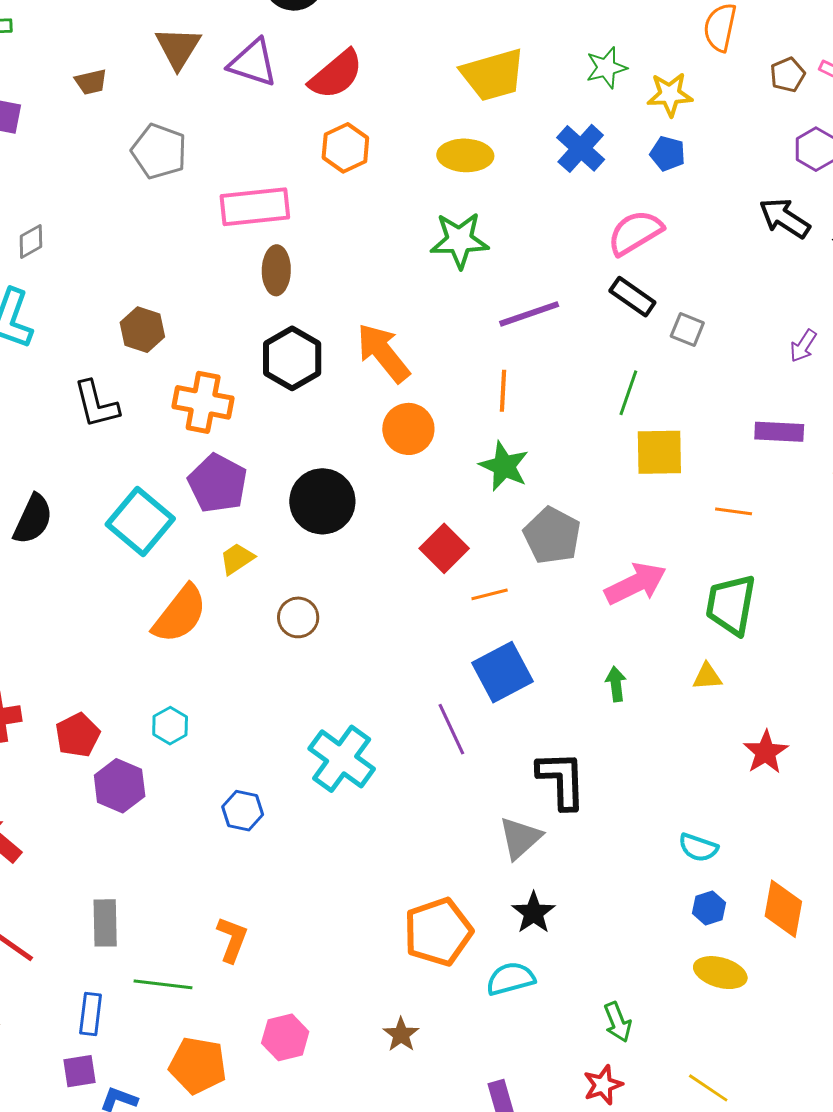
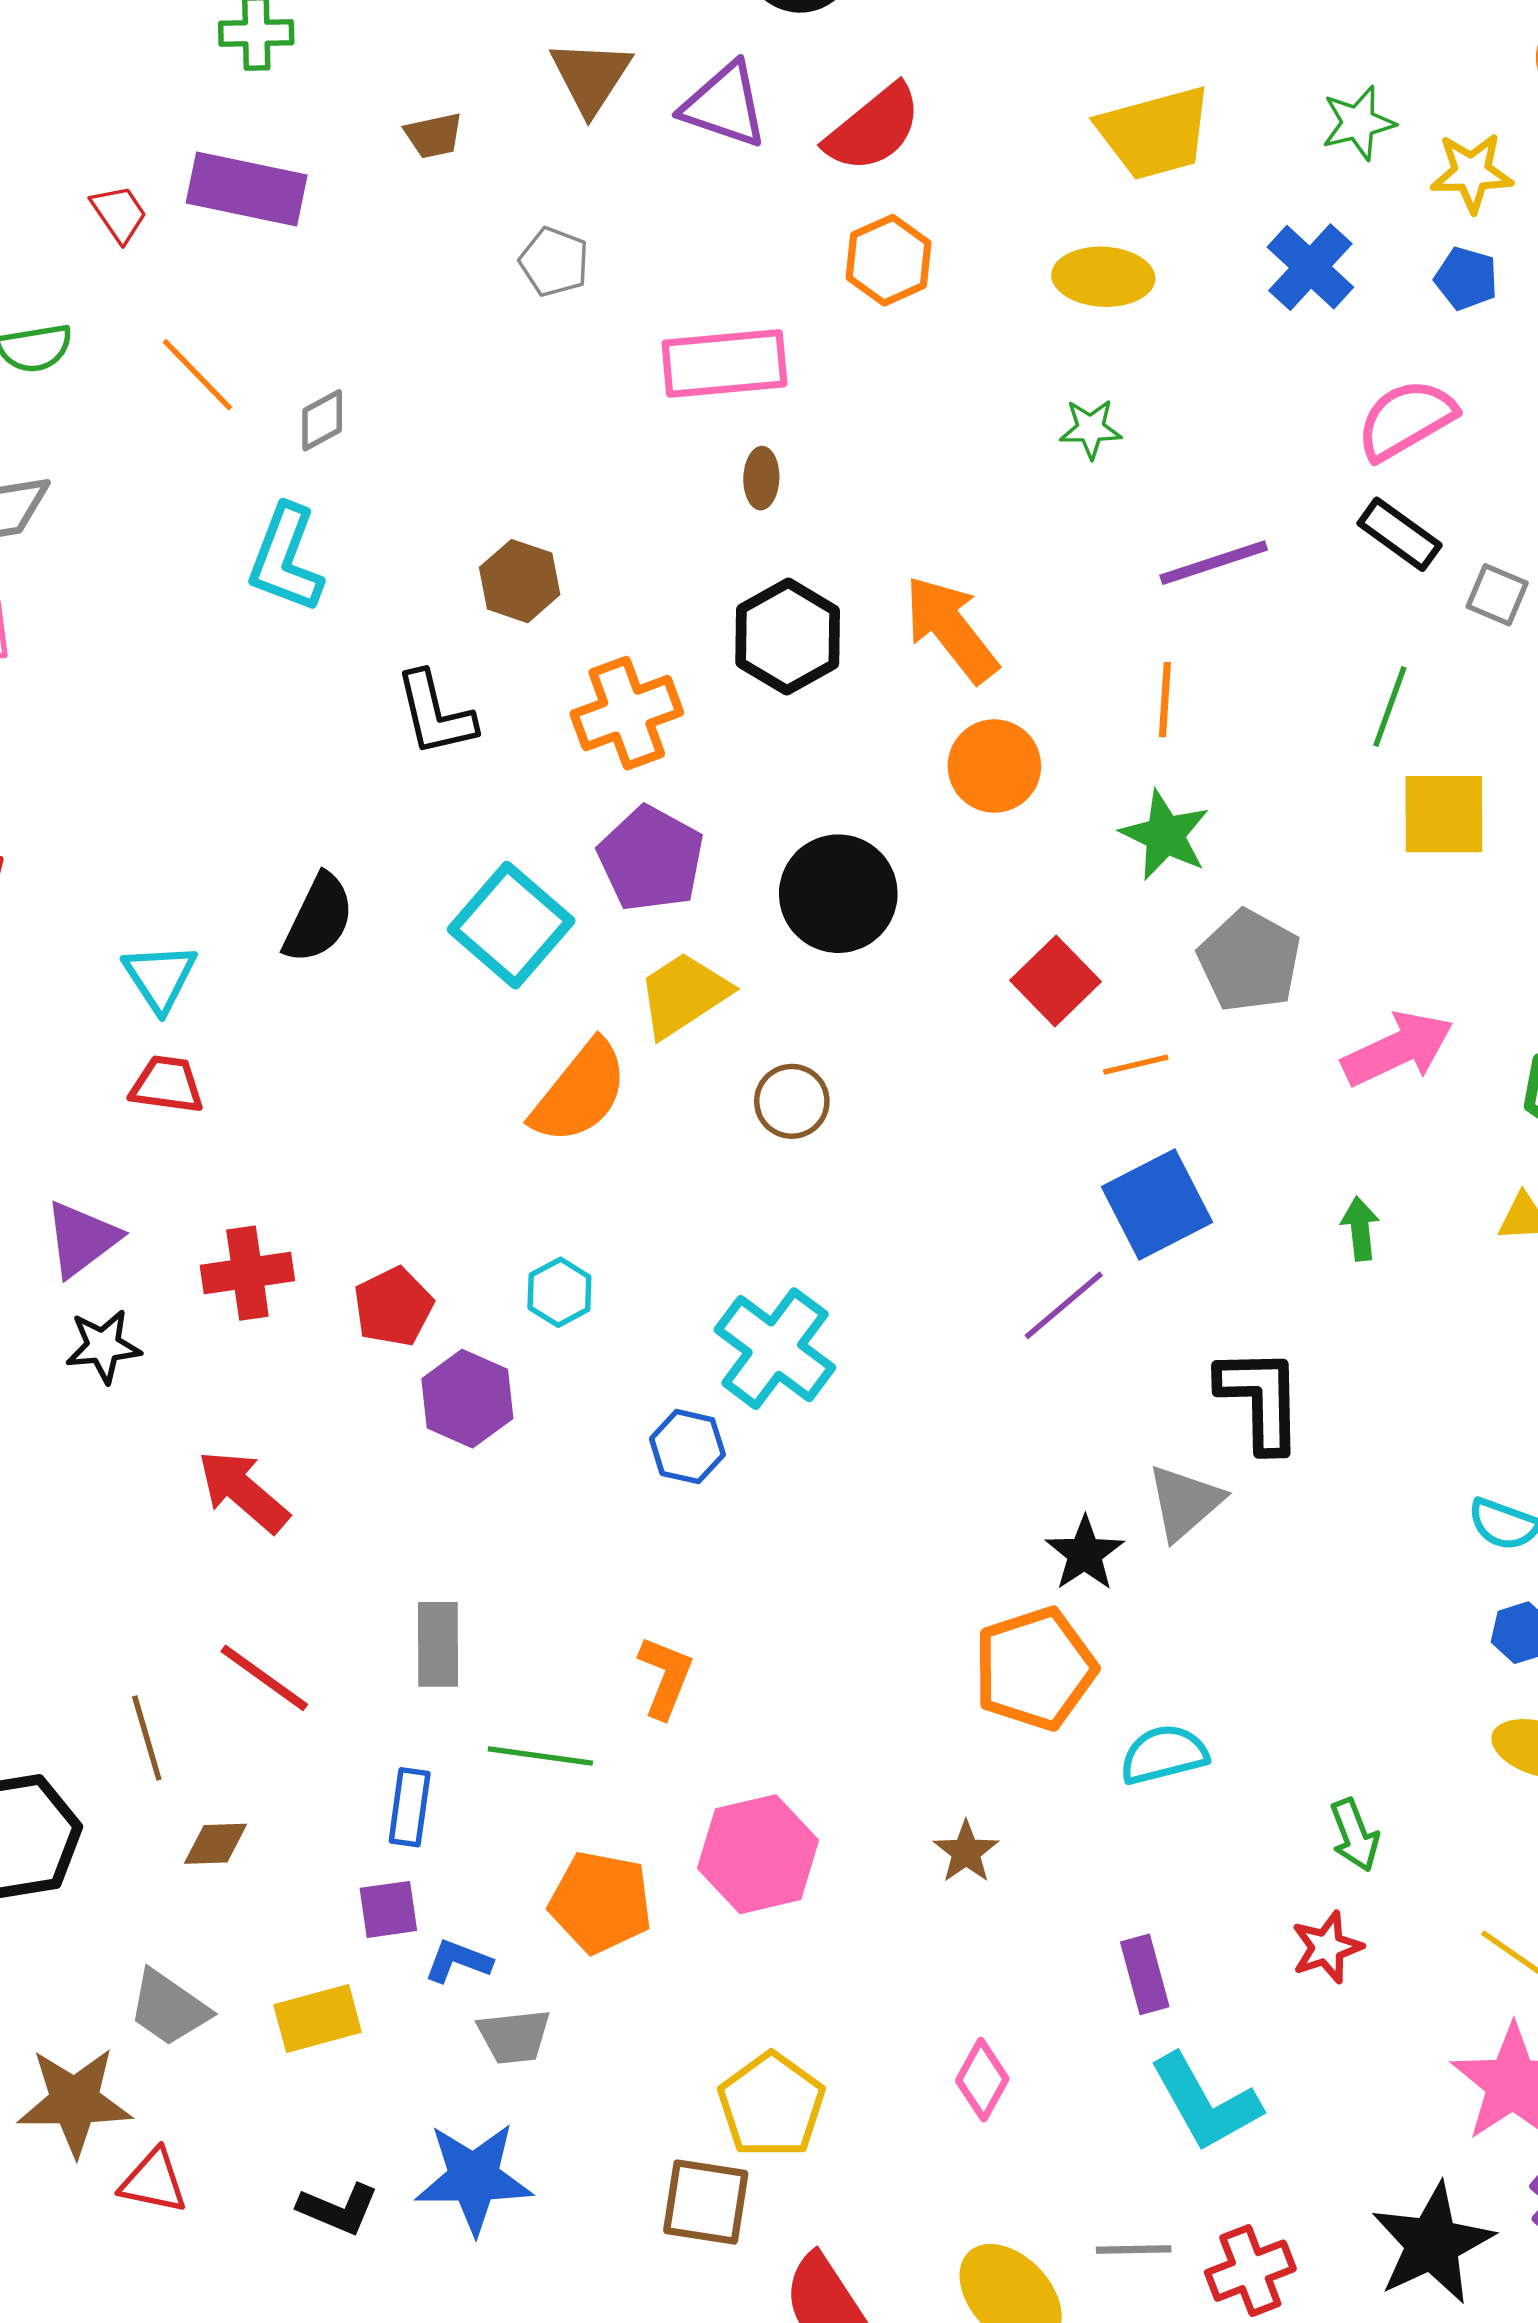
gray pentagon: (159, 151) -> (554, 262), size x0.7
green star: (459, 240) -> (1091, 429), size x0.6
brown ellipse: (276, 270) -> (761, 478), size x0.7
orange cross: (203, 402) -> (627, 713), turned -32
yellow trapezoid: (237, 559) -> (684, 994), size x1.5
purple line: (451, 729) -> (1064, 1305), turned 74
cyan cross: (342, 759) -> (775, 1349), moved
black star: (534, 913) -> (1085, 1554), moved
pink hexagon: (285, 1037) -> (758, 1854), size x1.4

